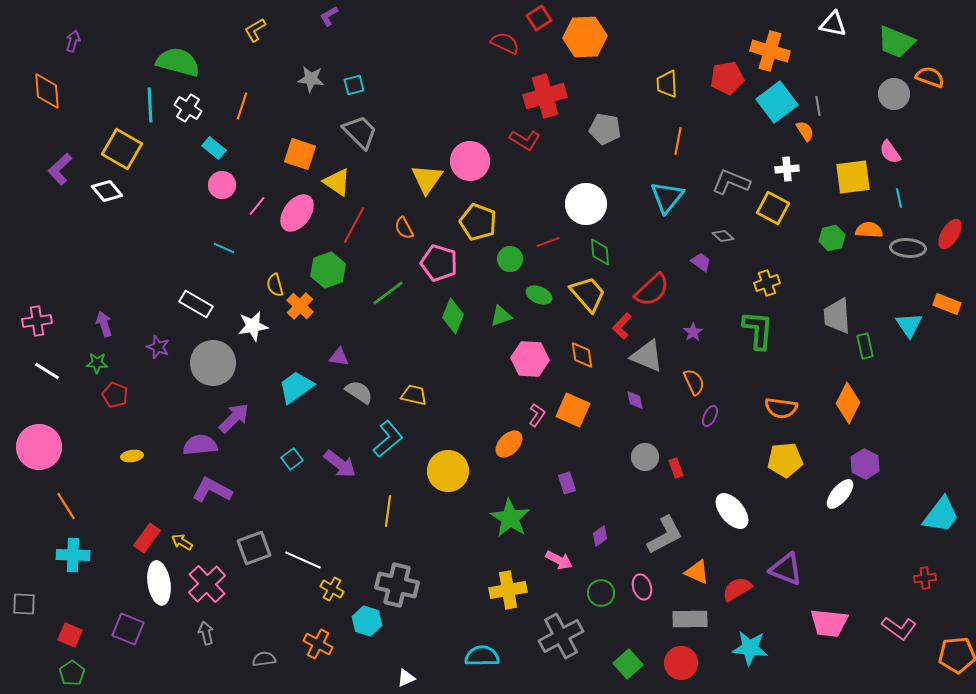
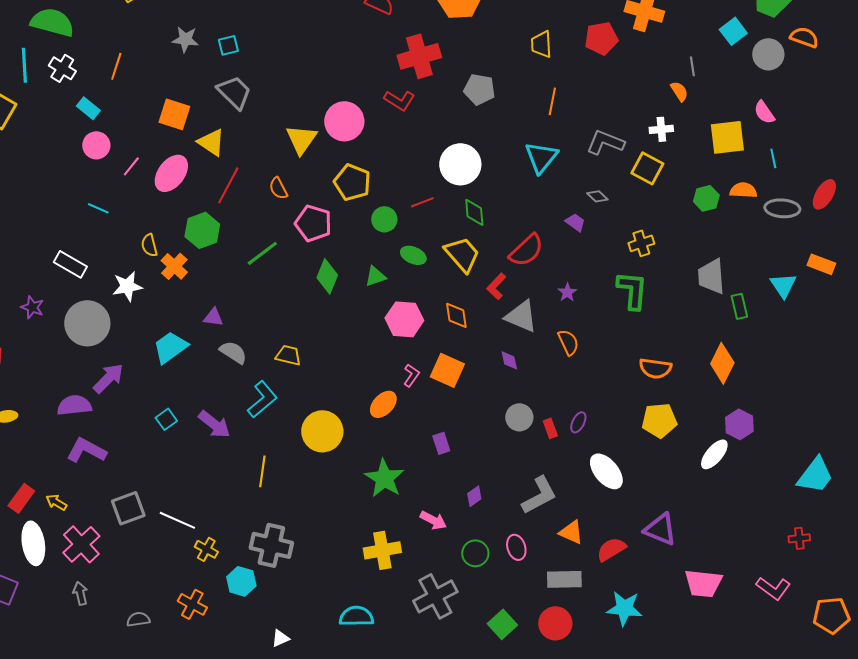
cyan square: (777, 102) -> (733, 31), moved, size x0.7
purple ellipse: (710, 416) -> (578, 422), moved

